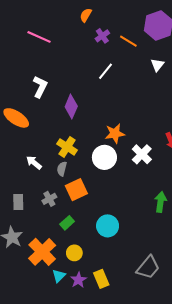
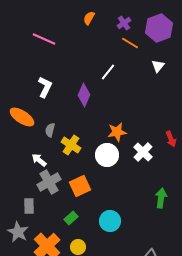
purple cross: (102, 36) -> (124, 23), moved
purple diamond: (71, 106) -> (84, 95), moved
gray semicircle: (62, 169) -> (50, 130), moved
gray cross: (49, 199) -> (49, 182), moved, size x1.6
gray rectangle: (18, 202) -> (29, 206), moved

